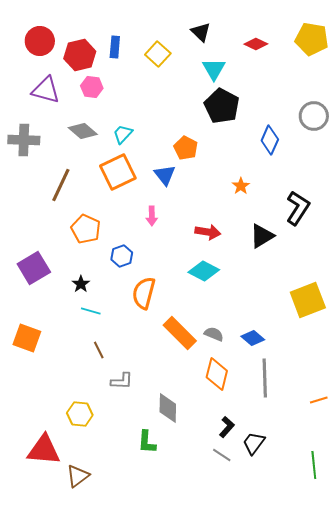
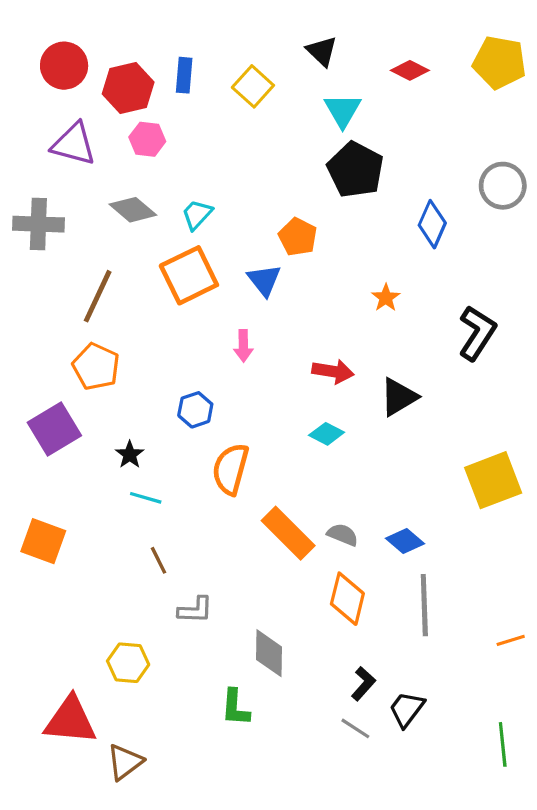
orange pentagon: (86, 229) -> (96, 367), moved
black triangle: (262, 236) -> (399, 397), moved
cyan diamond: (204, 271) -> (327, 434), size x0.7

